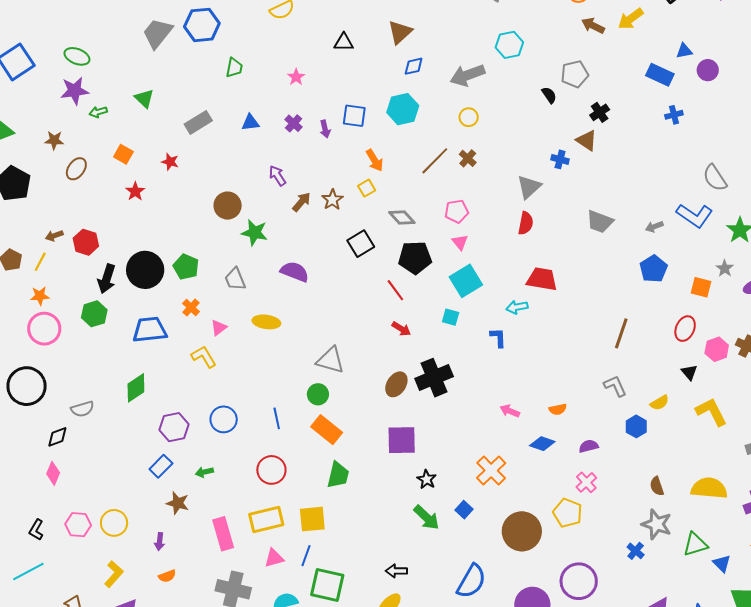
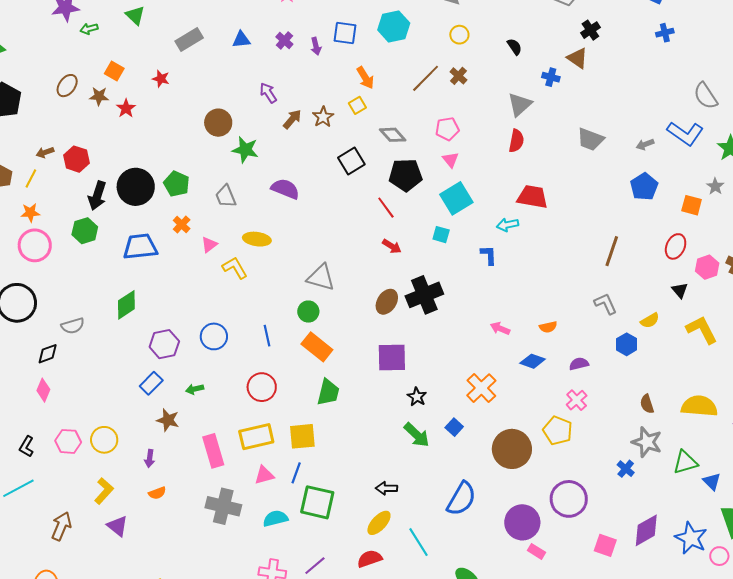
black semicircle: (549, 95) -> (514, 47), moved
brown star: (54, 140) -> (99, 96), moved
yellow L-shape: (204, 357) -> (235, 268), moved

